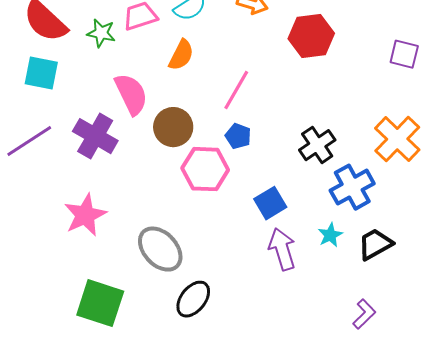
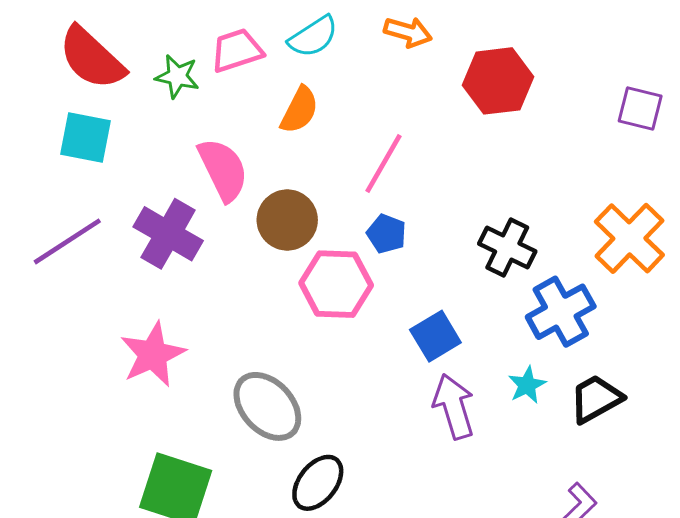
black cross: (317, 145) -> (507, 248), turned -30

